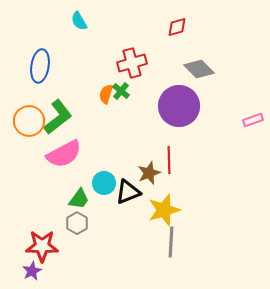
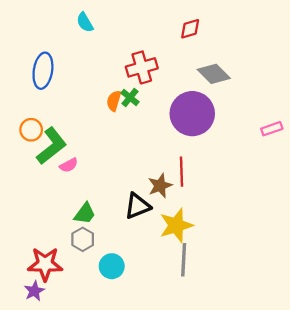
green L-shape: (58, 117) -> (52, 146), moved
orange circle: (29, 121) -> (31, 130), size x0.7
pink semicircle: (64, 154) -> (69, 165), size x0.5
cyan circle: (104, 183) -> (112, 266), moved

